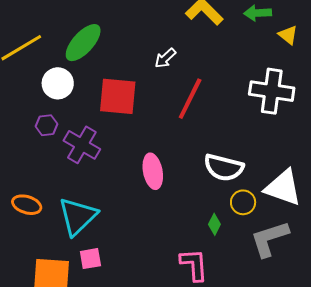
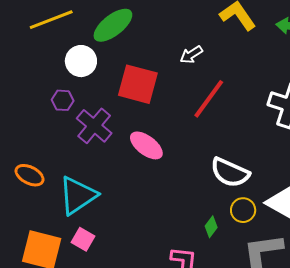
pink ellipse: (153, 171) -> (146, 145), moved, turned -52
pink square: (90, 259) -> (83, 239), turned 30

